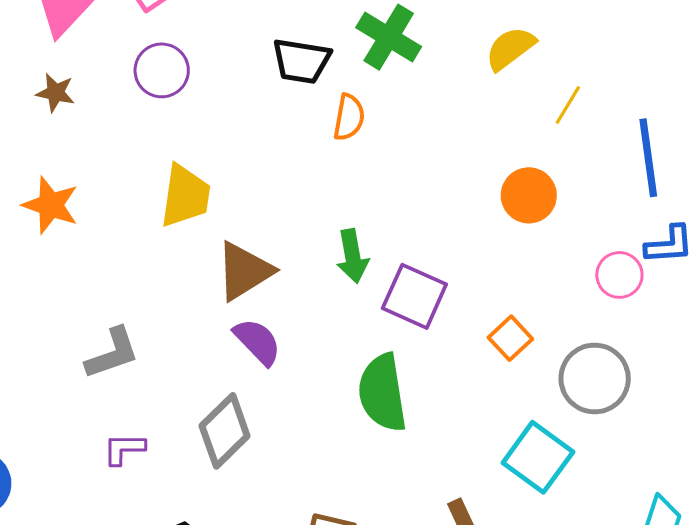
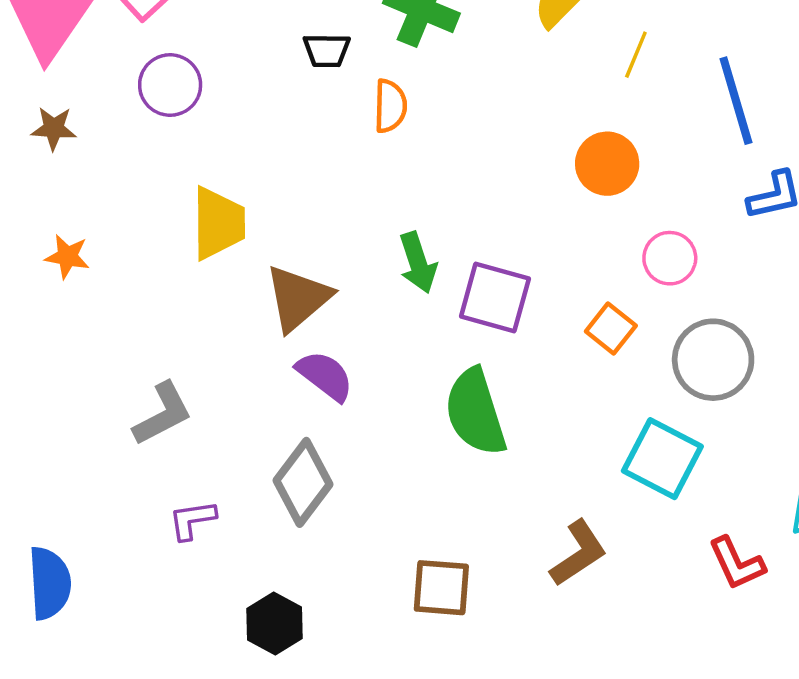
black trapezoid: (301, 61) -> (327, 50), size x0.7
orange star: (51, 205) -> (67, 257), size x0.7
pink circle: (619, 275) -> (670, 258), moved

